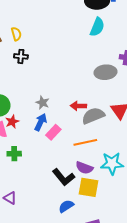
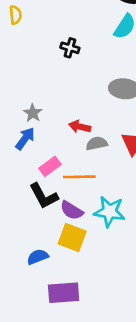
black cross: (21, 56) -> (70, 48), moved
gray semicircle: (93, 116) -> (97, 143), size x0.7
pink rectangle: (53, 132) -> (50, 166), moved
black L-shape: (64, 177) -> (44, 196), moved

